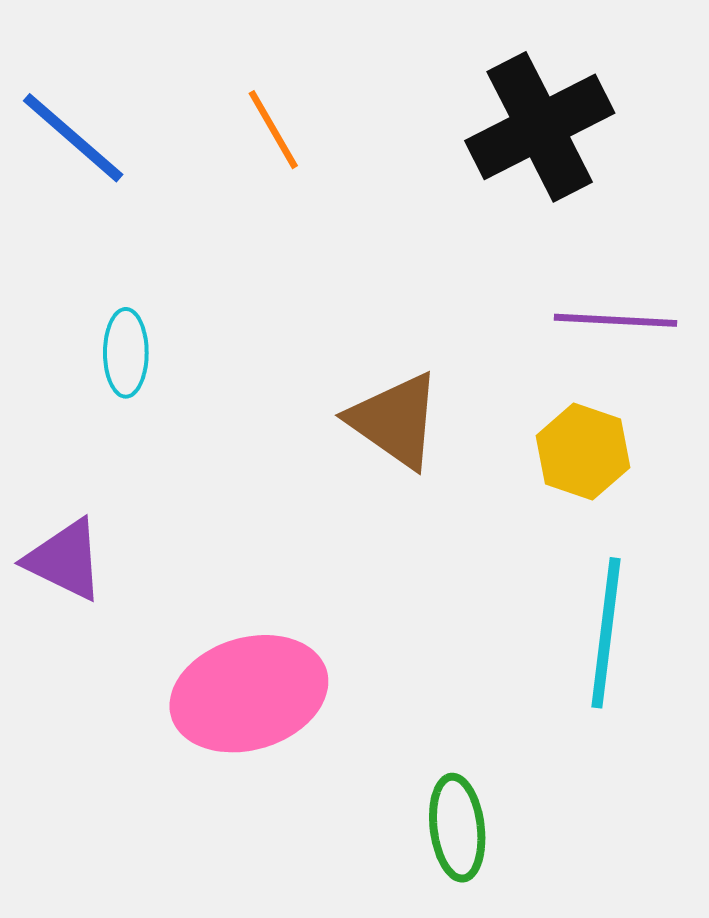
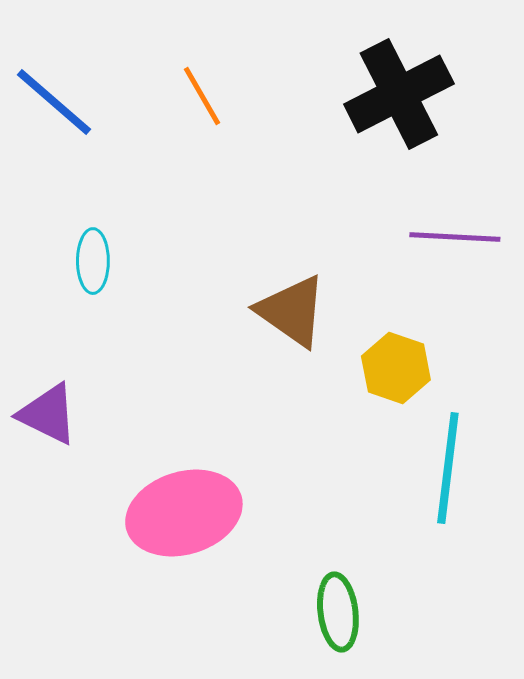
yellow hexagon: (583, 452) -> (396, 368), moved

